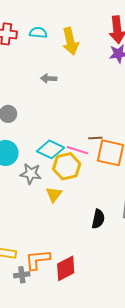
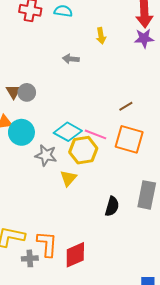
yellow arrow: (70, 41) -> (101, 36), moved, size x0.6
brown line: (95, 138) -> (126, 106), moved, turned -32
orange L-shape: (38, 260) -> (47, 244), turned 96

